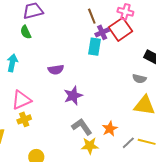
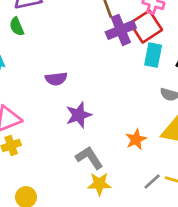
purple cross: (102, 32) -> (121, 30), size x1.5
cyan rectangle: (95, 47) -> (153, 55), moved
orange star: (110, 129) -> (136, 139), moved

